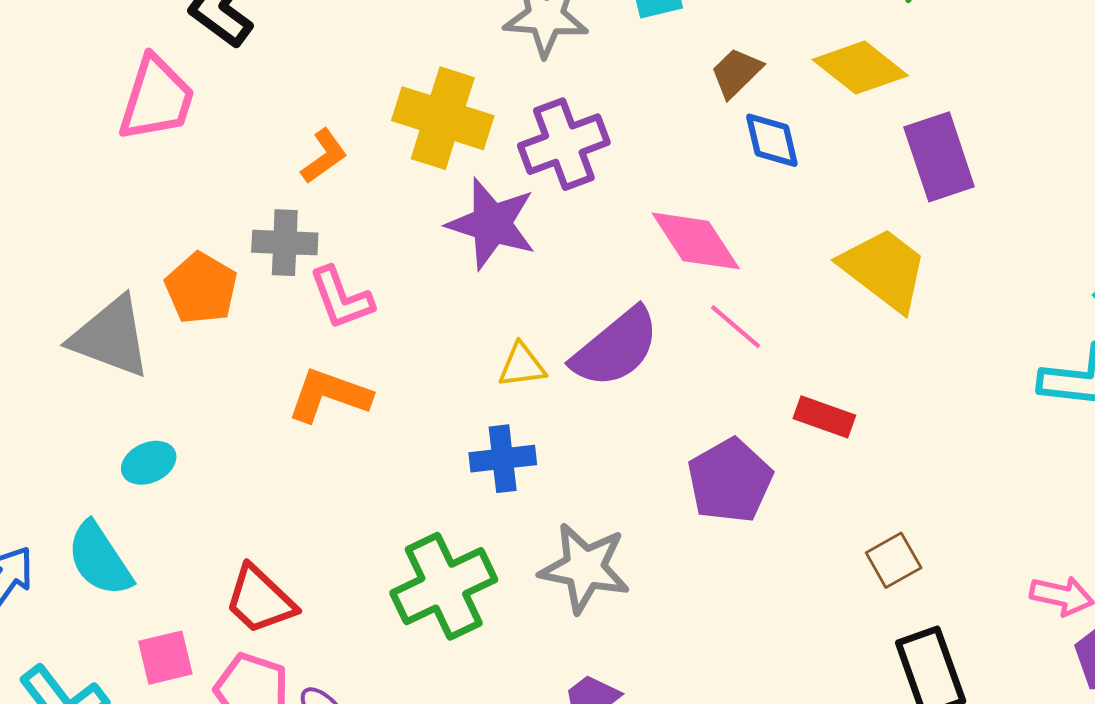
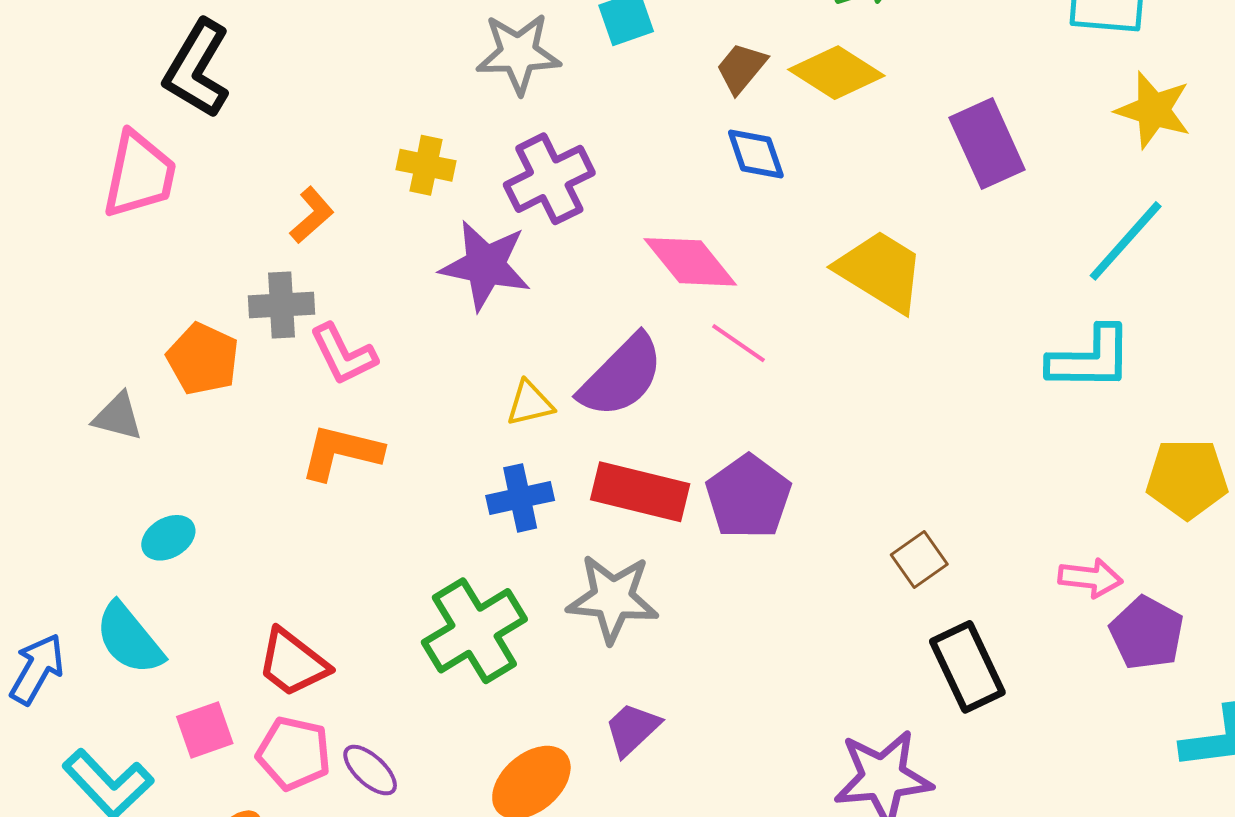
brown trapezoid: (736, 73) -> (741, 68), moved
yellow cross: (443, 118) -> (426, 165), size x0.6
purple rectangle: (939, 157) -> (987, 144), moved
gray triangle: (111, 337) -> (118, 417), size x0.6
red rectangle: (824, 417) -> (640, 492), moved, size x1.6

